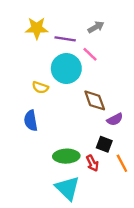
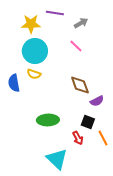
purple line: (65, 39) -> (55, 13), moved
cyan circle: (66, 68) -> (35, 51), moved
blue semicircle: (31, 121) -> (14, 83), moved
green ellipse: (66, 156) -> (48, 120), moved

